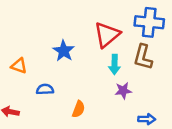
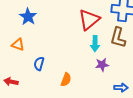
blue star: (64, 51) -> (28, 17), moved
blue semicircle: (45, 89) -> (39, 64), turned -72

